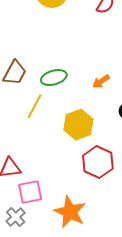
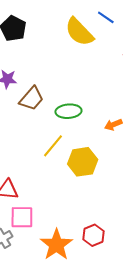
yellow line: (35, 106) -> (53, 146), moved
red hexagon: (98, 162) -> (93, 235), moved, size x0.7

